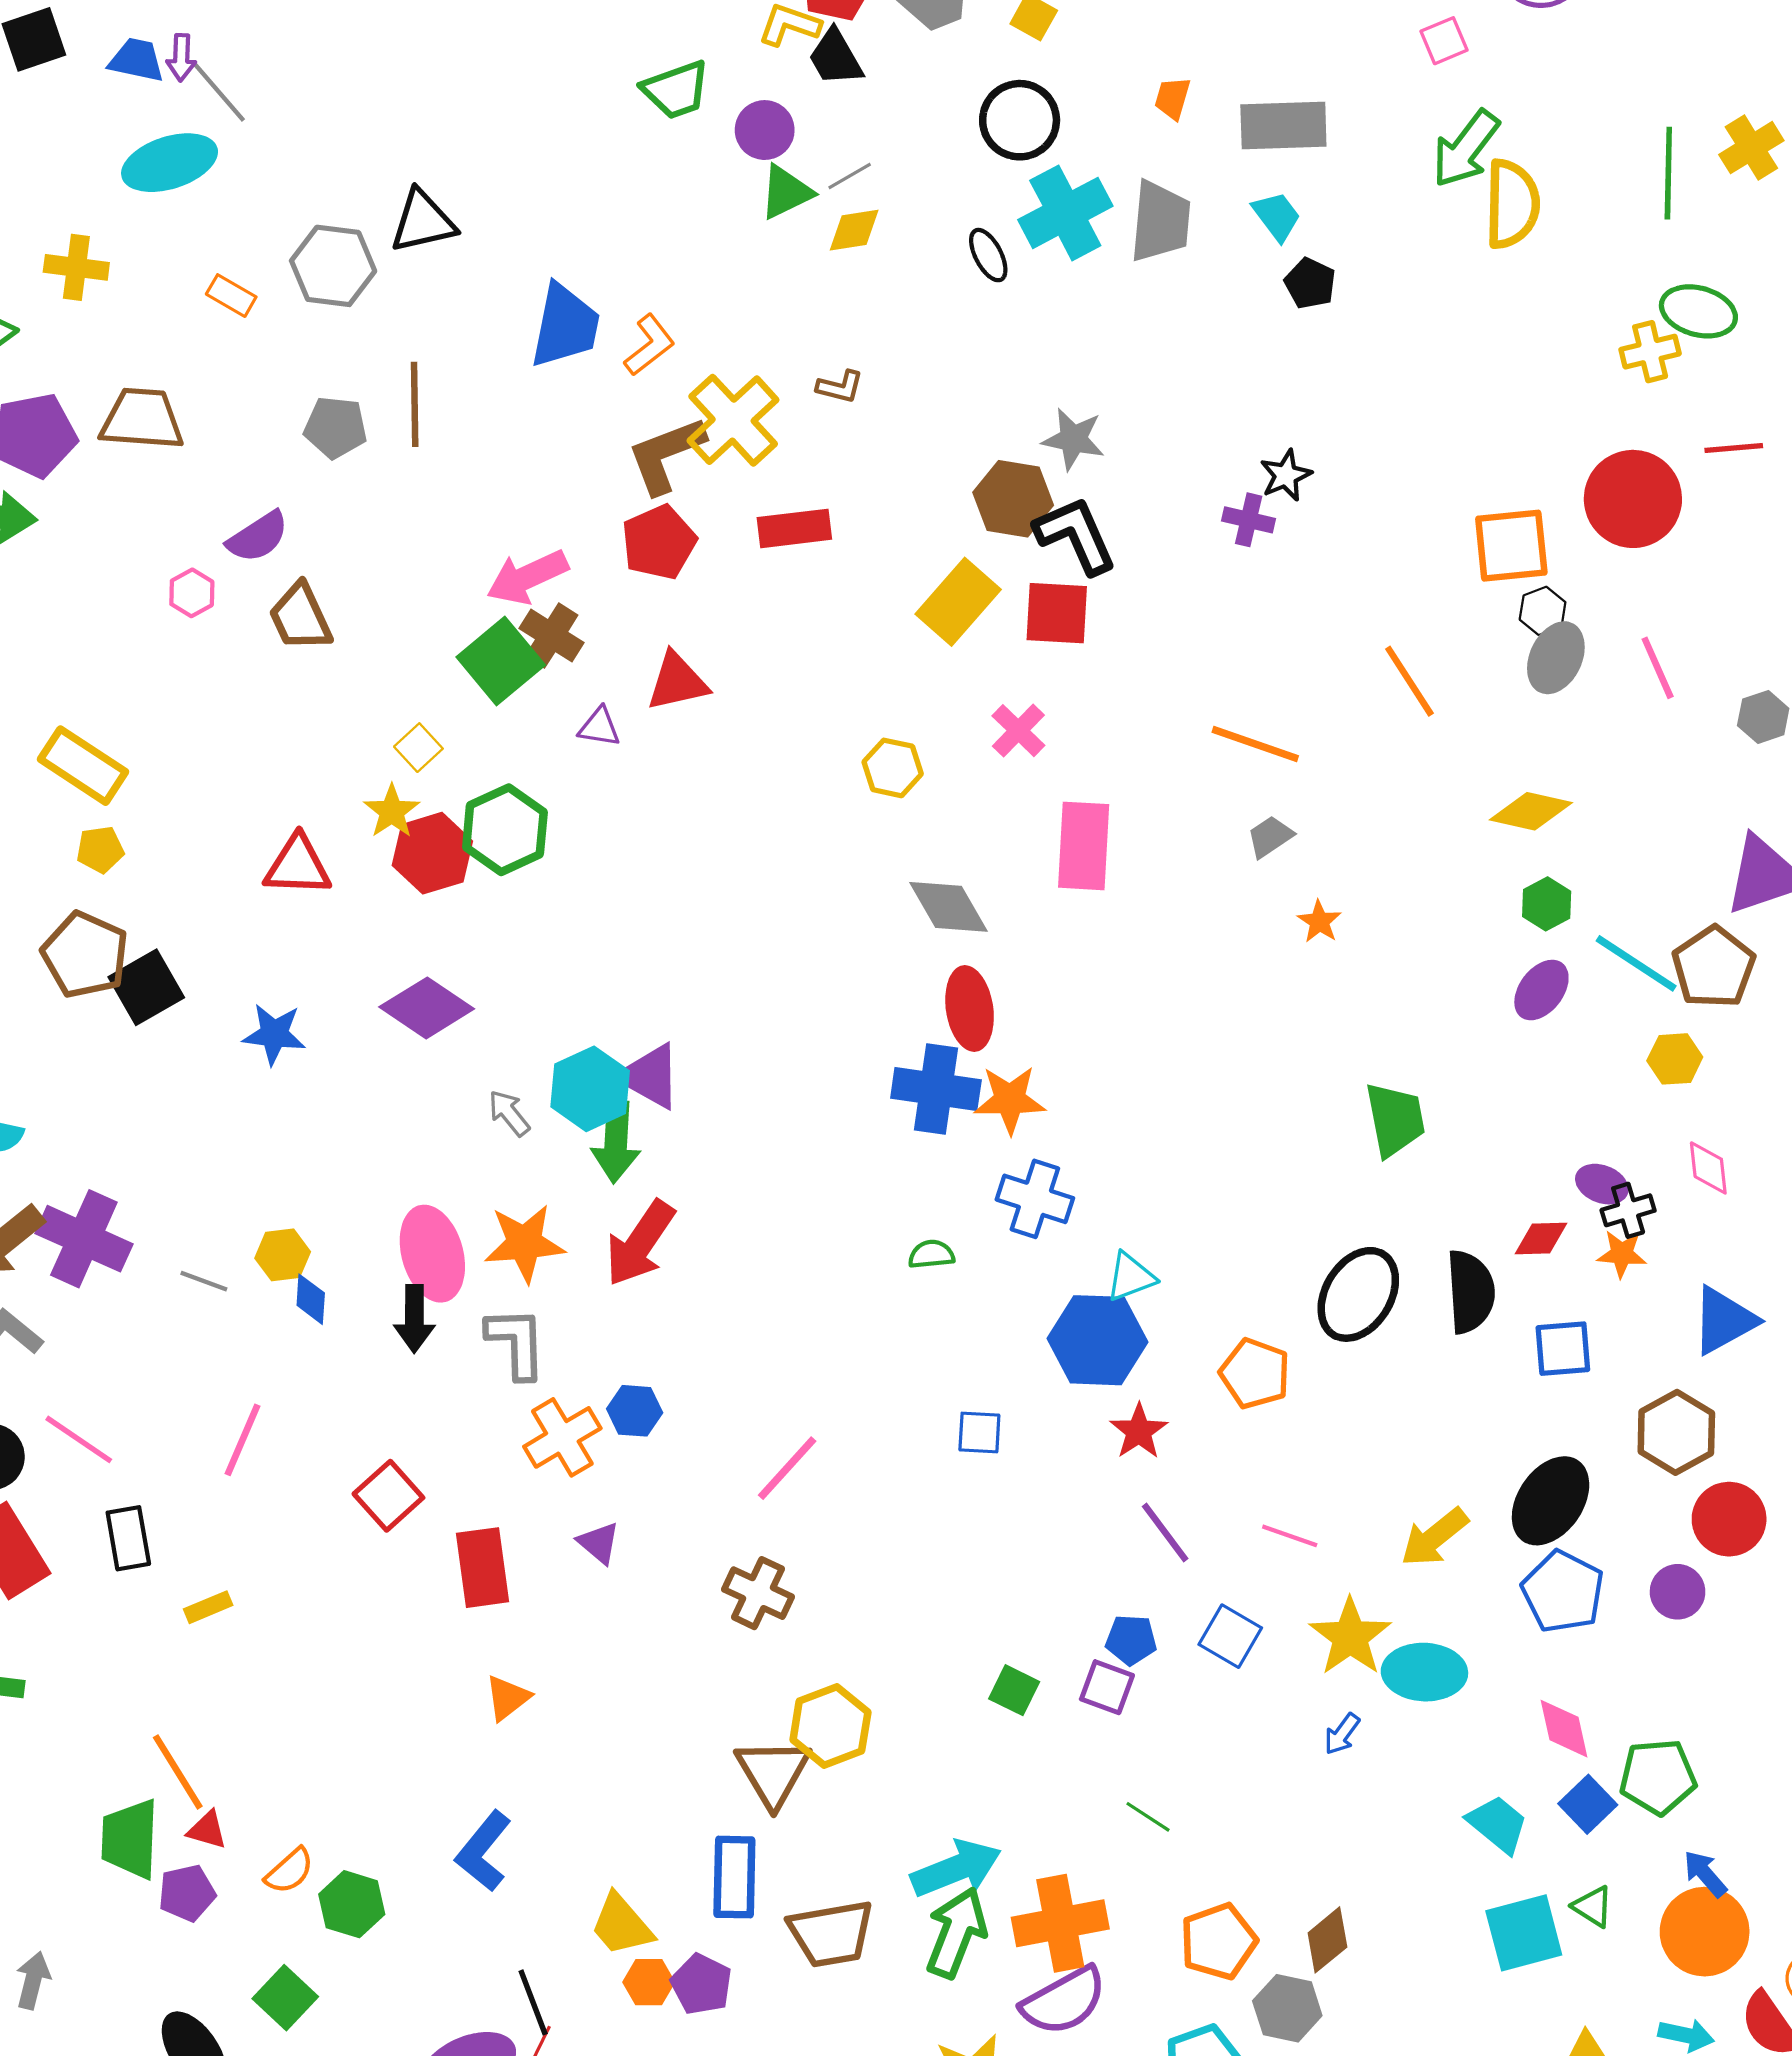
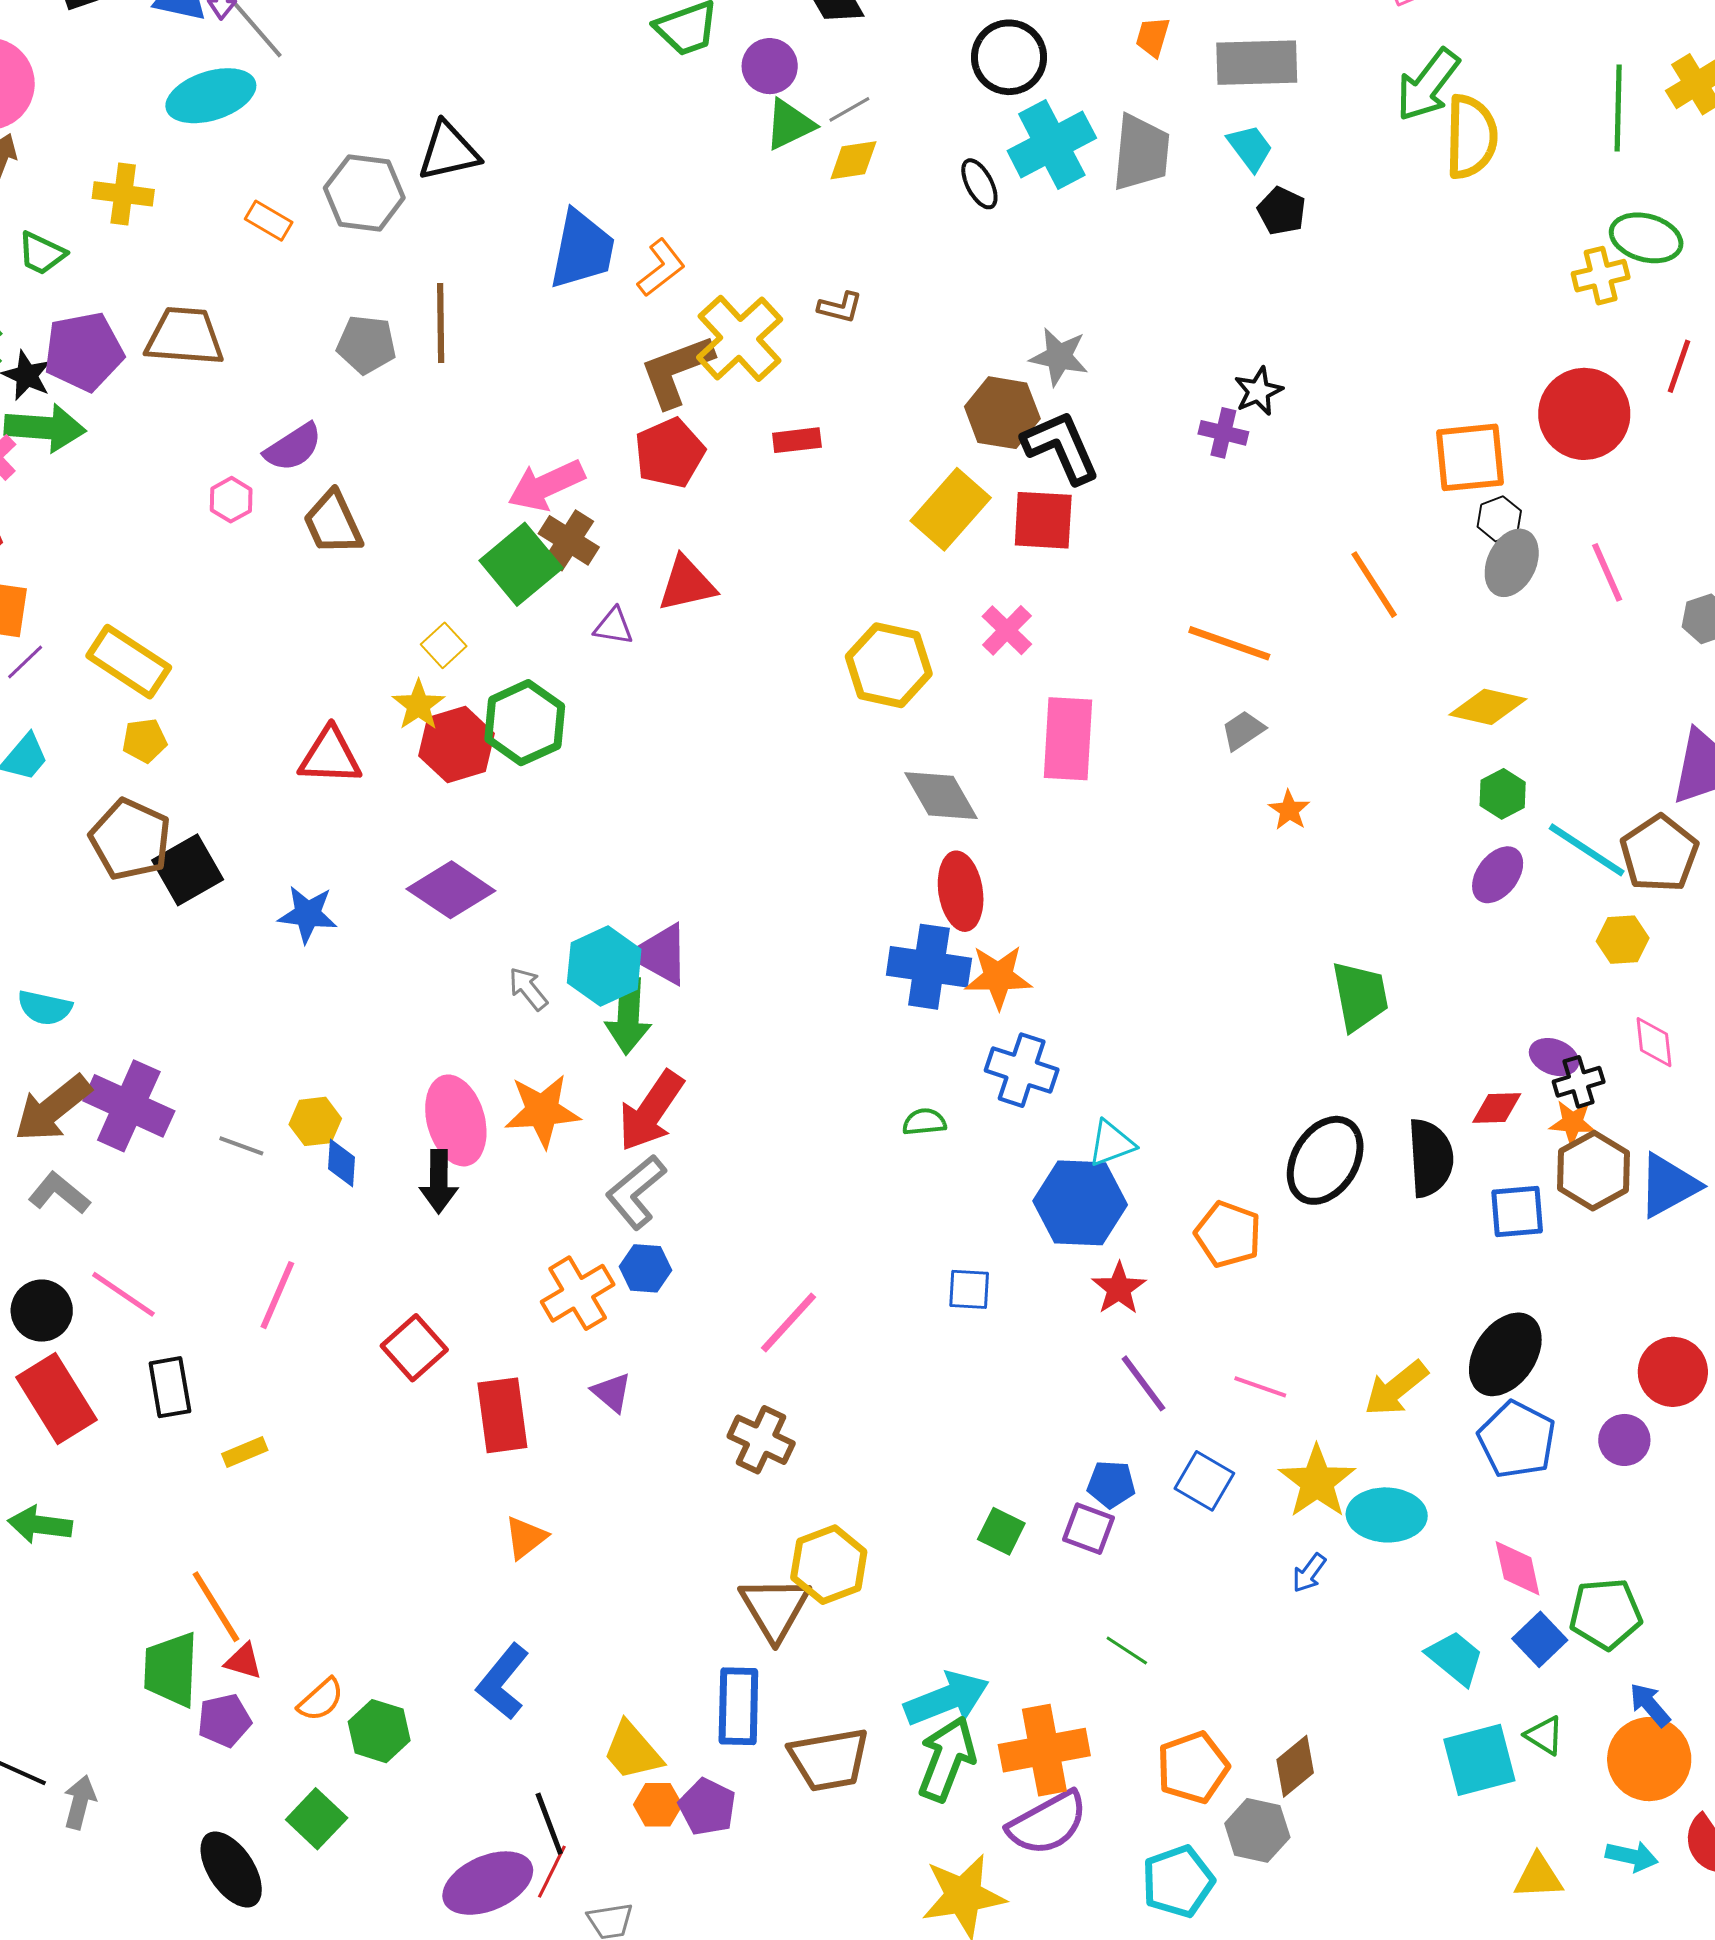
red line: (1734, 448) -> (1679, 366), turned -66
red rectangle: (794, 528) -> (797, 440), size x0.7
yellow hexagon: (893, 768) -> (889, 665), size x1.5
gray L-shape: (516, 1343) -> (636, 1192), moved, turned -128
brown hexagon: (1676, 1432) -> (1593, 1171), moved

